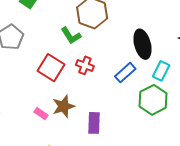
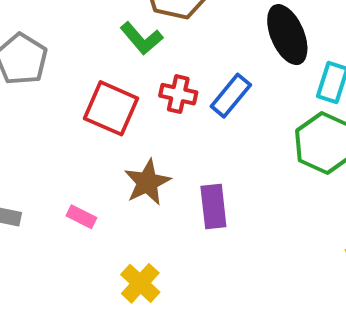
blue rectangle: (125, 73) -> (231, 96), moved
pink rectangle: (41, 114) -> (81, 217), moved

